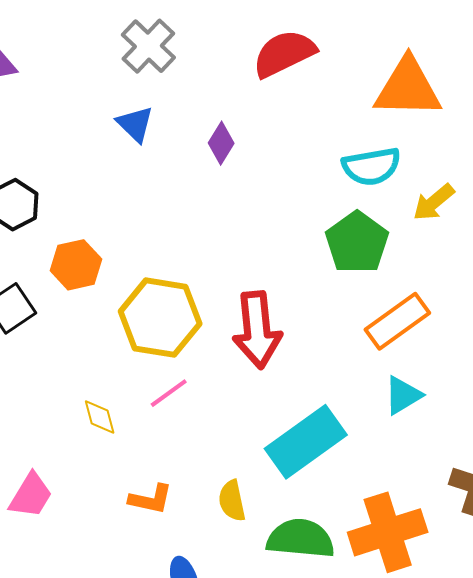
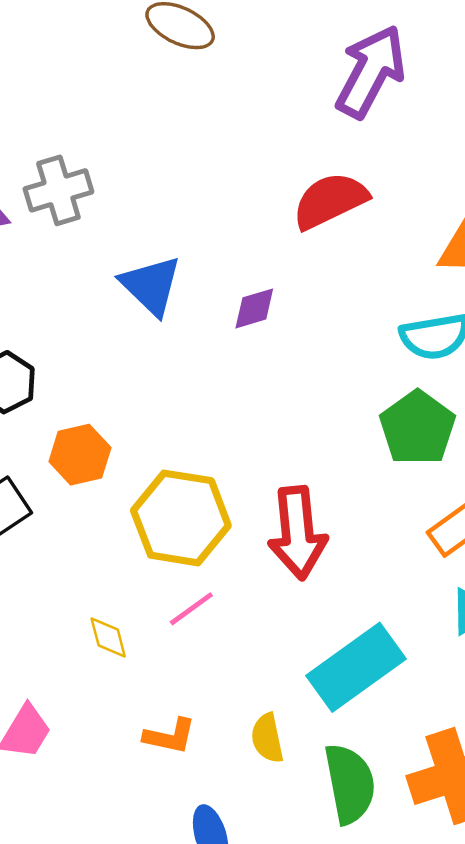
gray cross: (148, 46) -> (58, 190), moved, turned 30
blue triangle: (135, 124) -> (151, 285), size x1.4
purple diamond: (221, 143) -> (254, 308), turned 42
green semicircle: (301, 539) -> (350, 784), turned 74

